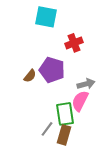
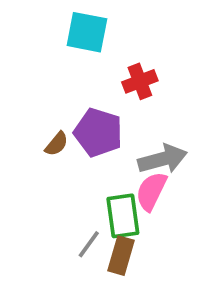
gray arrow: (86, 84) -> (163, 159), size x1.4

